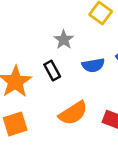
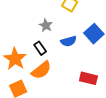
orange semicircle: (73, 113) -> (41, 70), moved

